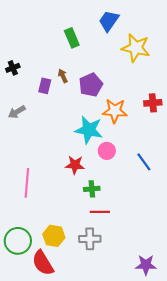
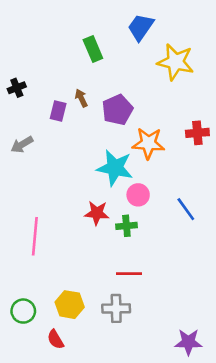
green cross: (92, 189) -> (126, 226), moved
green circle: (18, 241) -> (23, 311), size x0.7
red semicircle: (43, 263) -> (55, 339), size x0.6

